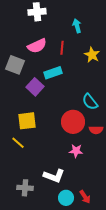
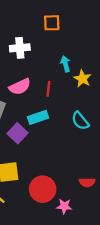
yellow star: (92, 55) -> (82, 79), moved
cyan semicircle: (90, 102) -> (80, 121), moved
red circle: (73, 122) -> (43, 189), moved

